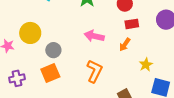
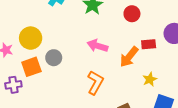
red rectangle: (132, 24) -> (149, 44), moved
orange arrow: (125, 45) -> (129, 57), size x1.5
orange square: (50, 73) -> (31, 67), moved

